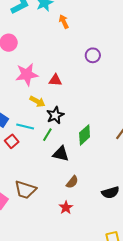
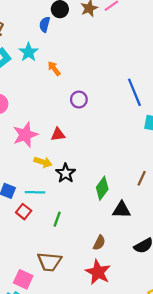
purple circle: (93, 55) -> (79, 100), moved
green line: (47, 135) -> (57, 219), moved
black triangle: (61, 154) -> (121, 210), moved
red star: (66, 208) -> (98, 272), size x1.6

